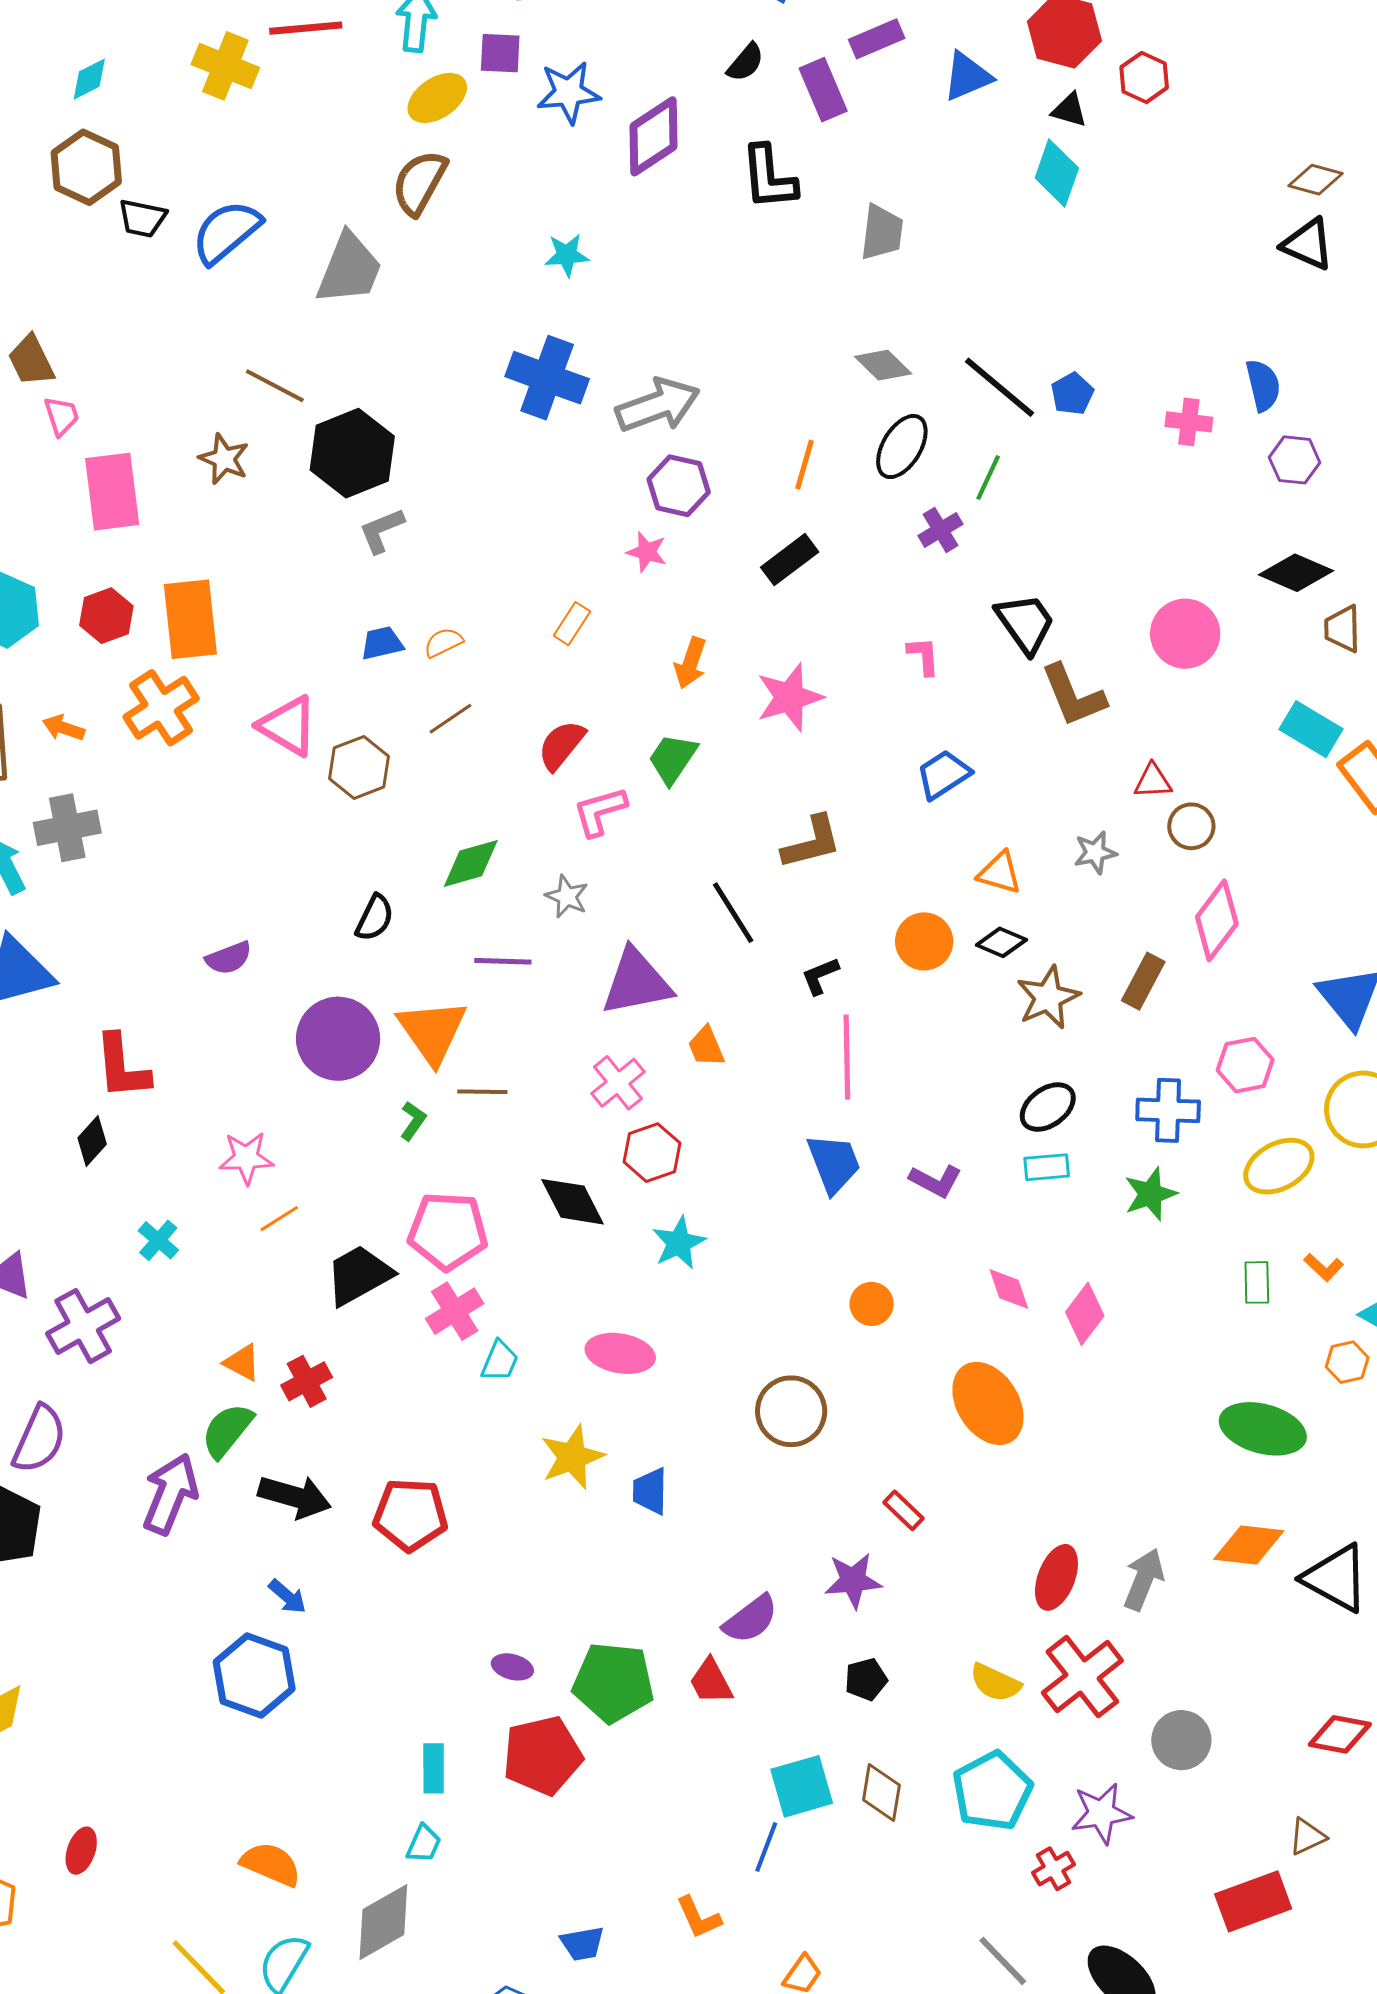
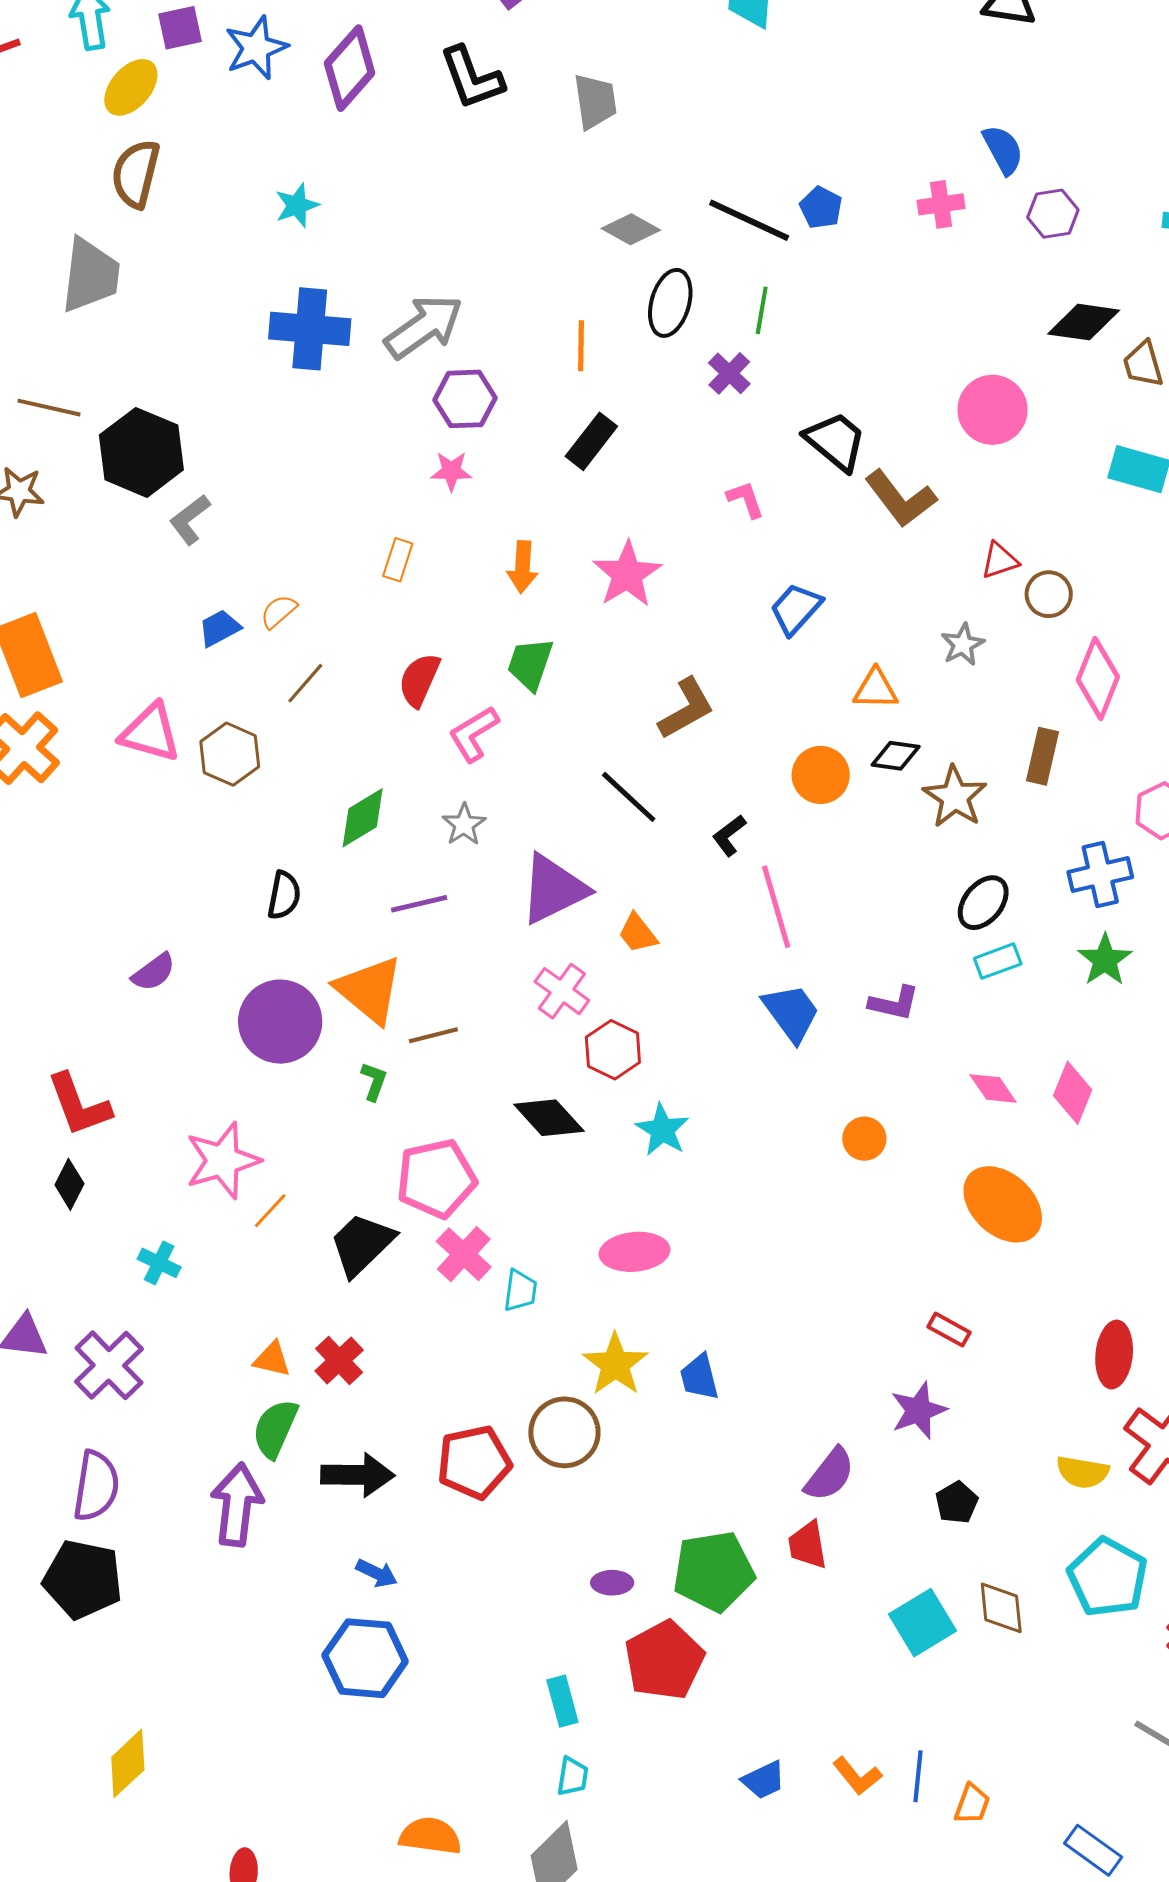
gray star: (567, 896) -> (464, 825), turned 30
pink star: (246, 1158) -> (223, 1161), size x1.4
brown circle: (791, 1411) -> (564, 1432), moved
red trapezoid: (711, 1681) -> (808, 1545), turned 34
blue line: (766, 1847) -> (918, 1776), moved
blue trapezoid: (582, 1944) -> (764, 1780), moved

